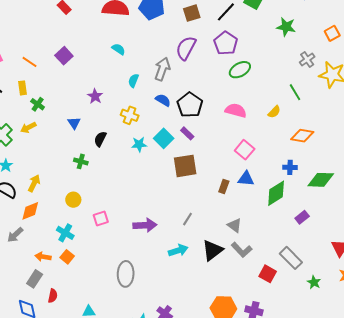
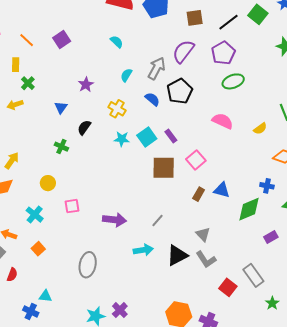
black pentagon: (190, 105) -> (180, 91), moved
pink square: (245, 150) -> (196, 160), moved
orange square: (67, 257) -> (38, 249), moved

